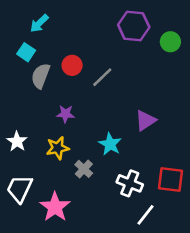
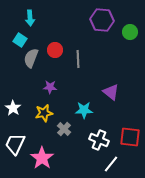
cyan arrow: (39, 23) -> (30, 18), turned -49
gray line: (102, 77) -> (78, 59), turned -48
purple triangle: (145, 120) -> (111, 92), turned -48
cyan star: (110, 144) -> (84, 110), turned -30

